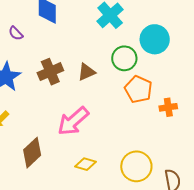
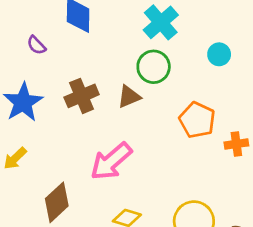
cyan circle: (155, 39) -> (219, 54), size x0.6
green circle: (124, 58) -> (154, 67), moved

